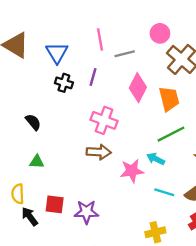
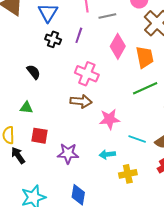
black semicircle: (33, 122) -> (34, 72), moved
cyan arrow: (156, 159) -> (107, 154), moved, turned -35
red square: (55, 204) -> (40, 136), moved

